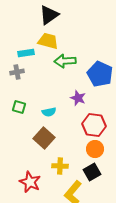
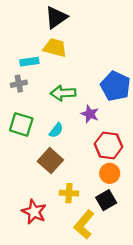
green arrow: (65, 61) -> (63, 93), moved
green square: (19, 107) -> (21, 124), size x1.5
cyan semicircle: (49, 112) -> (56, 130), turned -40

